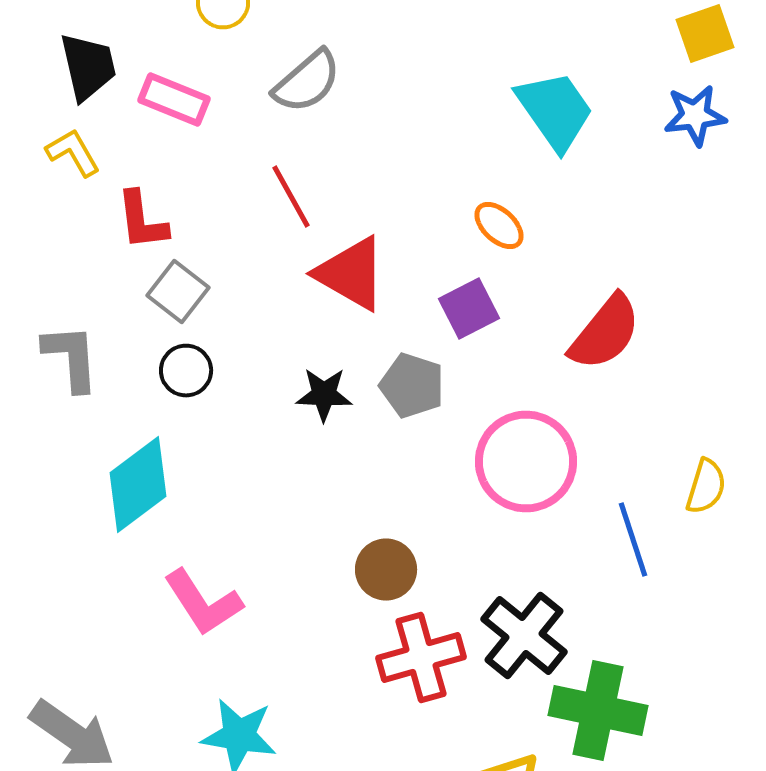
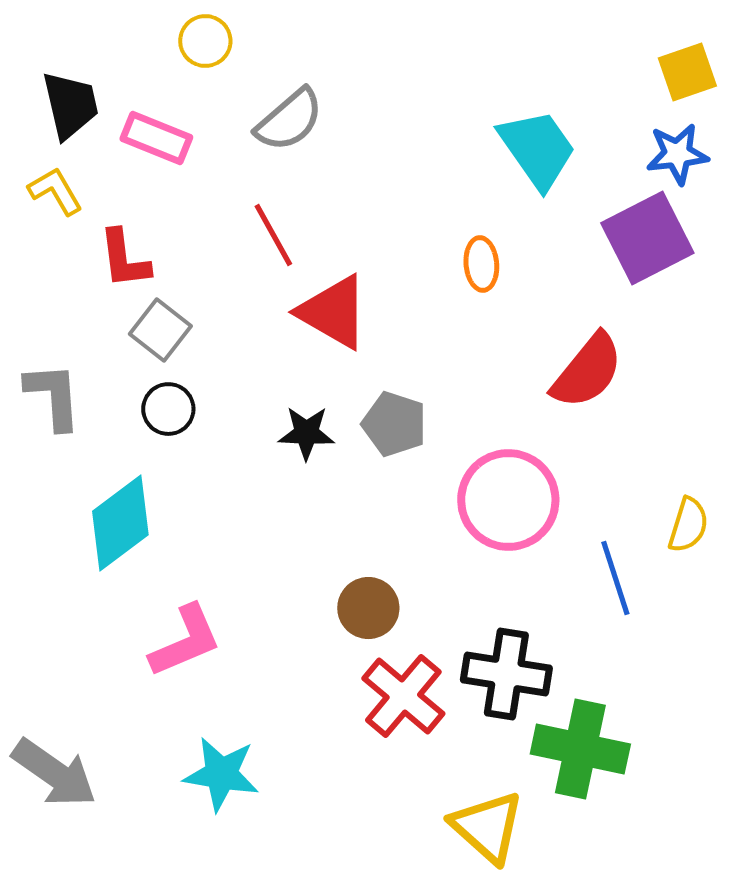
orange ellipse: (499, 226) -> (481, 264), turned 42
purple square: (469, 308) -> (647, 238), moved, size x1.5
pink L-shape: (203, 602) -> (185, 641), turned -80
black cross: (524, 636) -> (506, 674), turned -30
red cross: (421, 658) -> (403, 696), turned -34

